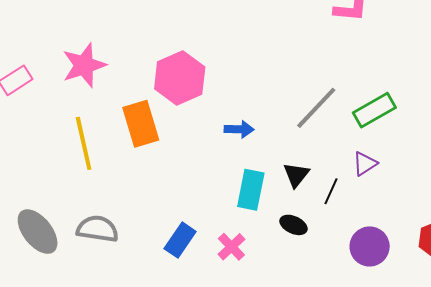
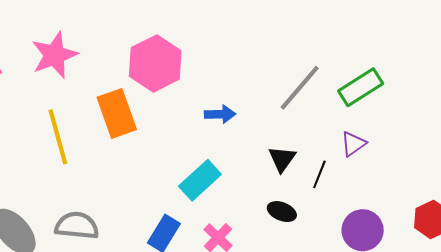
cyan rectangle: (251, 190) -> (200, 180), moved, turned 39

